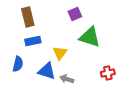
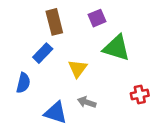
brown rectangle: (28, 17) -> (54, 22), moved
blue rectangle: (33, 41) -> (43, 53), turned -35
blue triangle: (47, 71) -> (56, 113), moved

